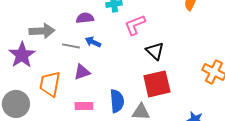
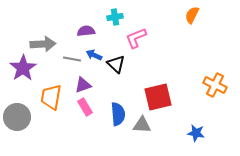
black triangle: (155, 51) -> (116, 64), moved
pink rectangle: (84, 106) -> (85, 107), moved, turned 60

